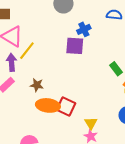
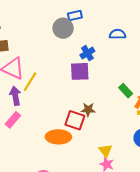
brown star: (37, 85) -> (88, 110), moved
red square: (66, 107) -> (75, 120), moved

